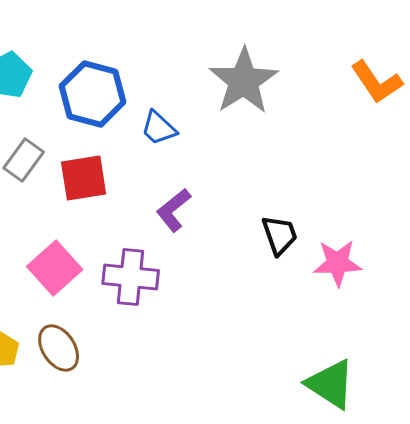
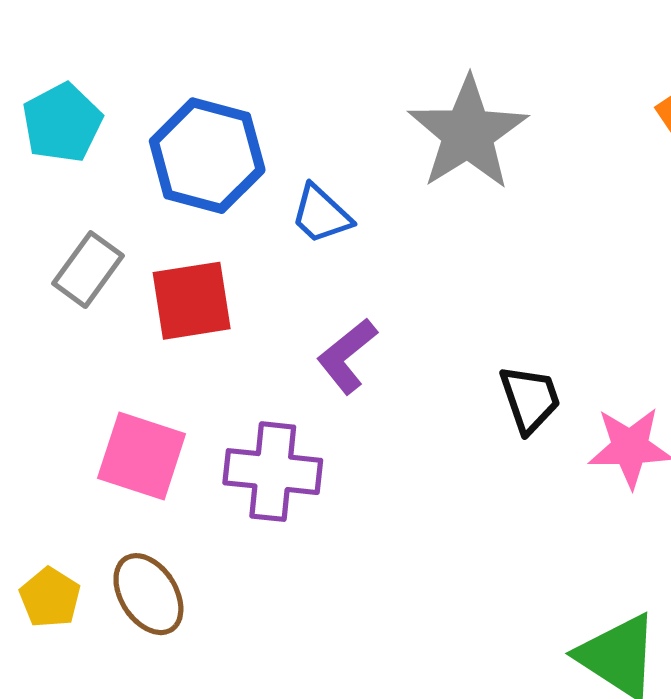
pink square: (55, 268) -> (142, 456), turned -30

